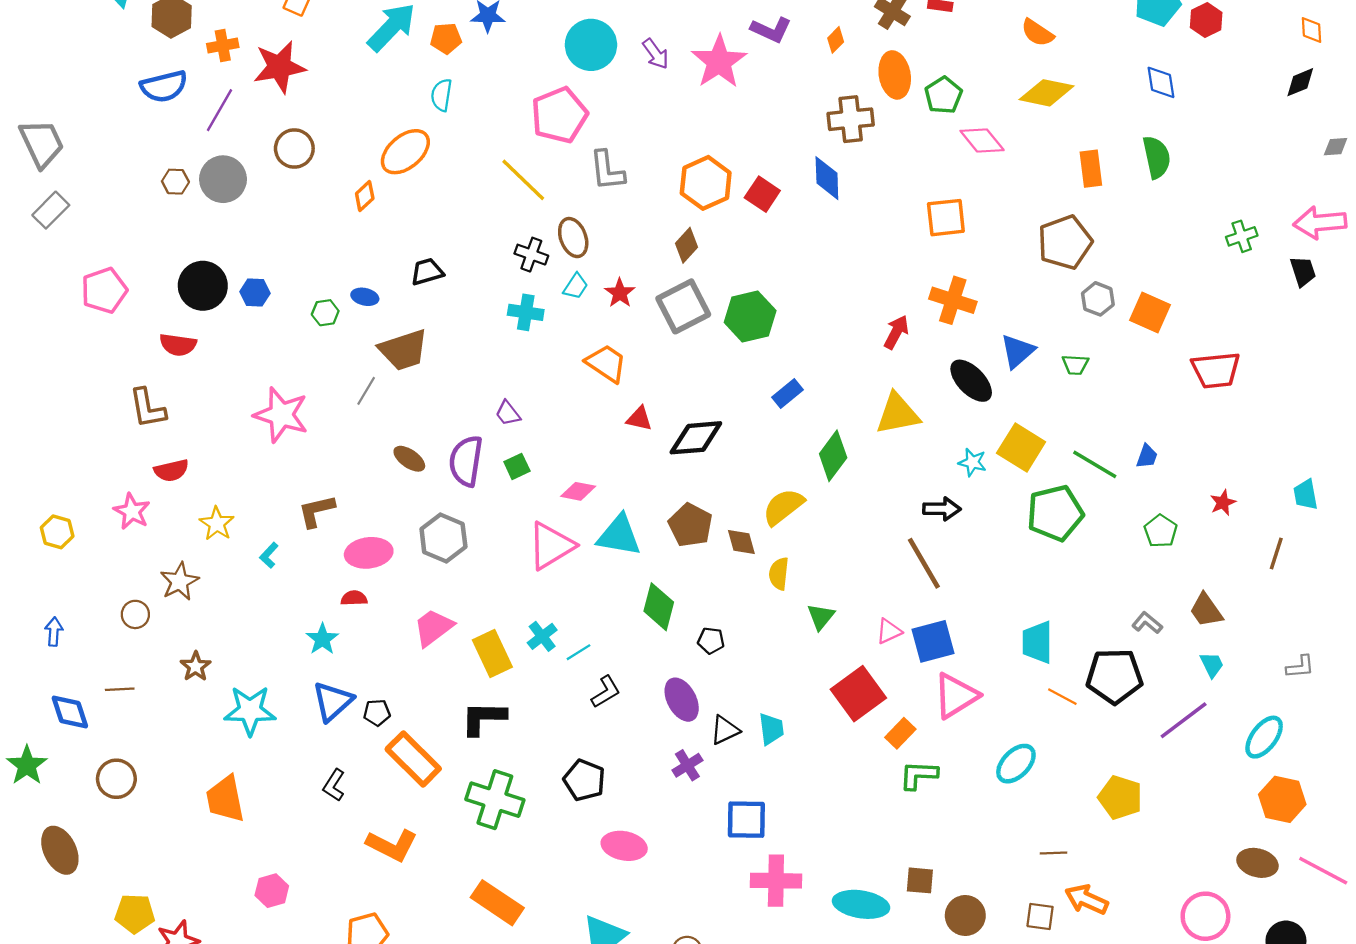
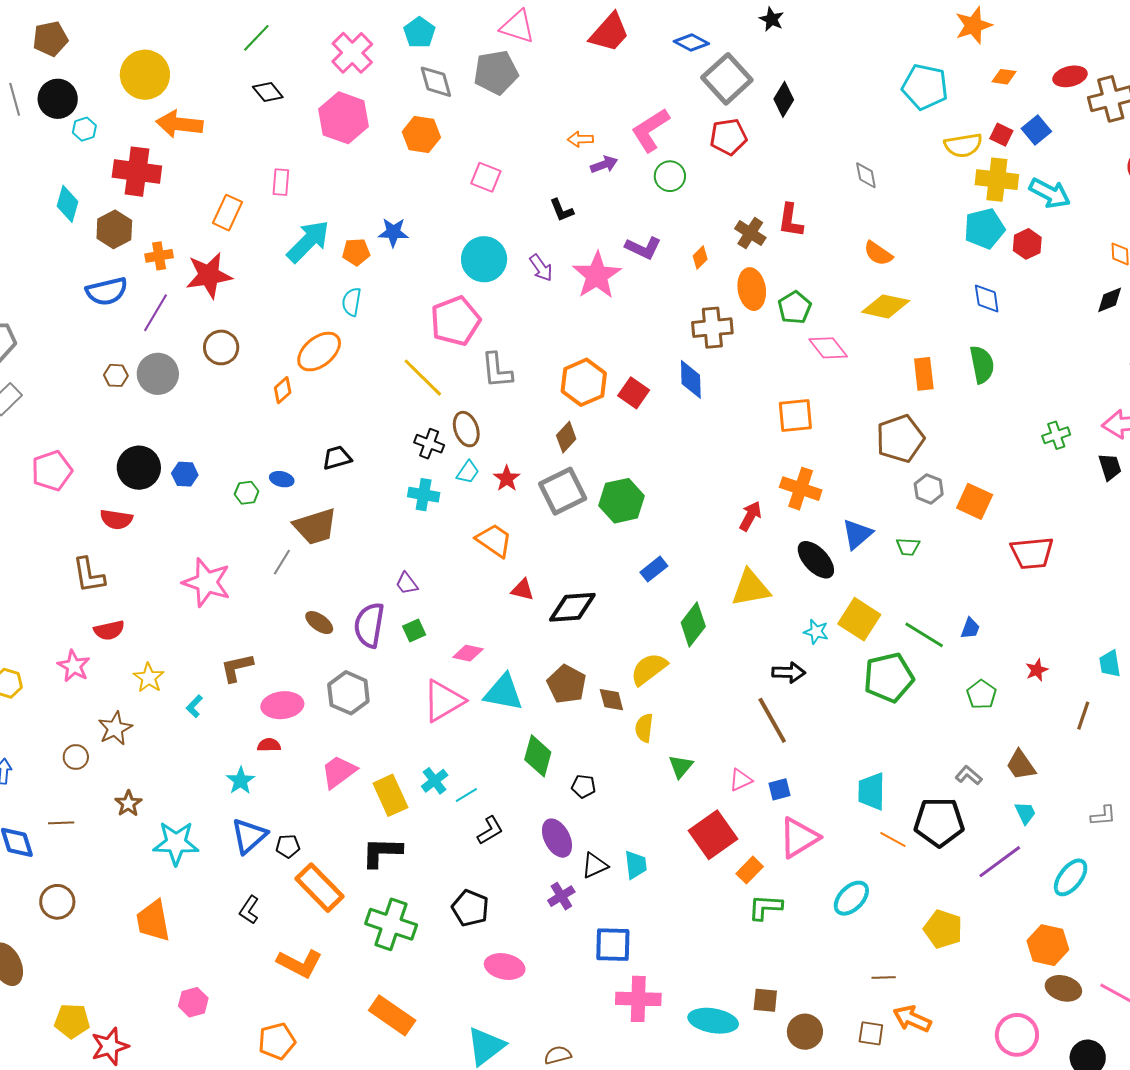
blue square: (933, 641) -> (779, 789), size x0.6
orange hexagon: (1282, 799) -> (1048, 945), moved

